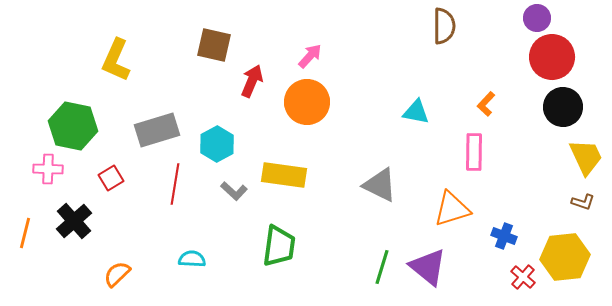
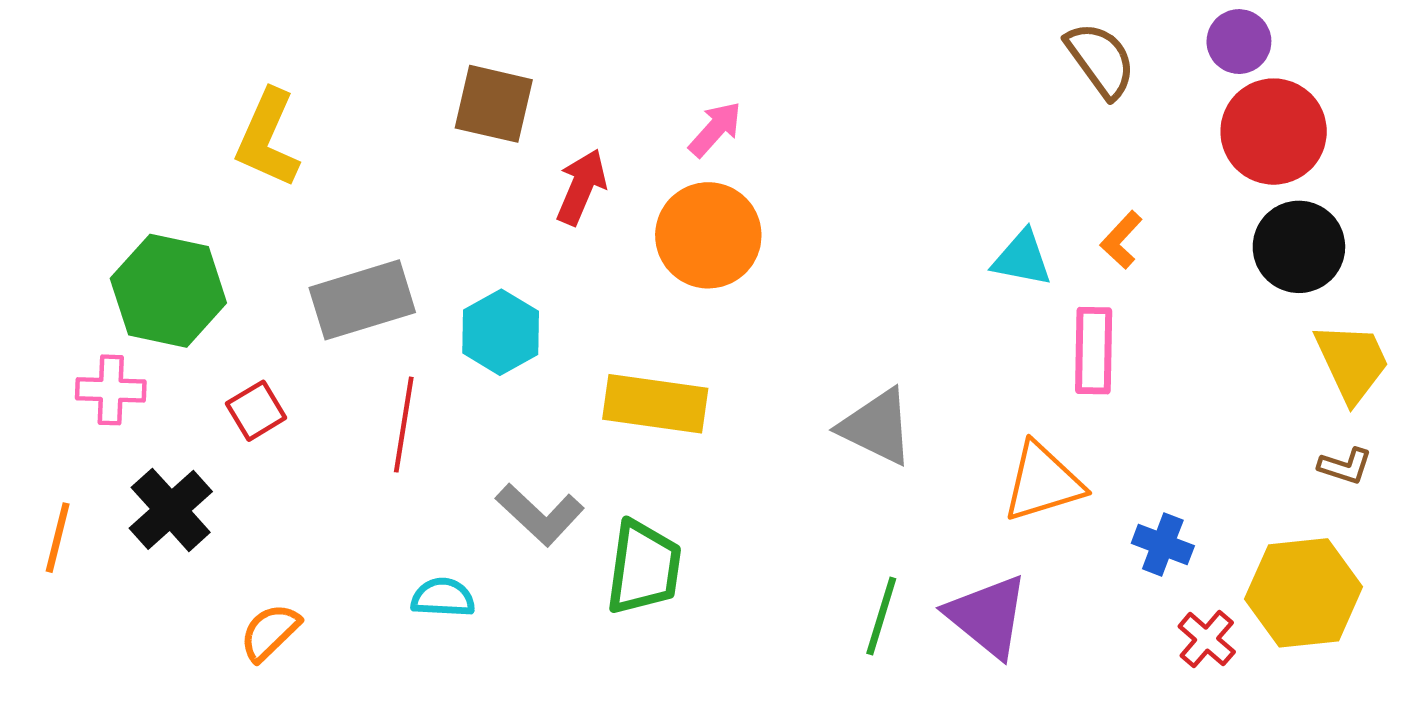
brown semicircle: (444, 26) -> (1101, 60), moved, turned -36
cyan triangle: (416, 112) -> (1022, 258), moved
gray L-shape: (234, 191) -> (540, 515), moved, size x1.4

